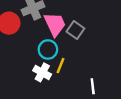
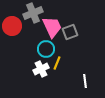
gray square: (75, 30) -> (70, 32), turned 35
white cross: (42, 72) -> (41, 69), turned 35

